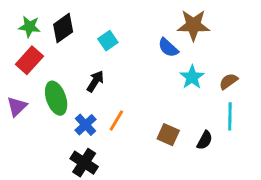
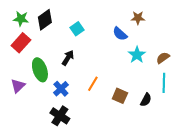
brown star: (193, 25) -> (138, 18), size x0.6
purple triangle: (17, 107) -> (18, 86), moved
orange line: (116, 121) -> (93, 84), moved

